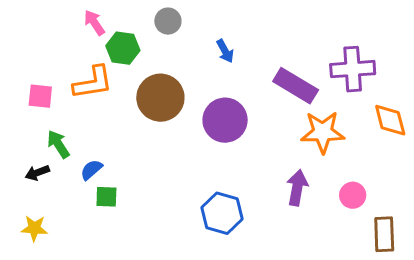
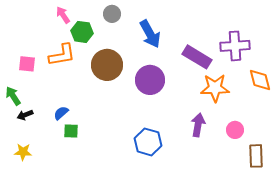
blue arrow: (225, 51) -> (150, 34), size x1.8
green arrow: (58, 144) -> (13, 96), moved

